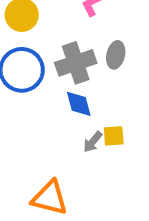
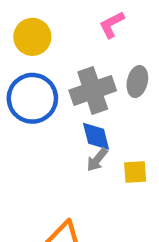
gray arrow: (93, 142) -> (97, 160), moved

